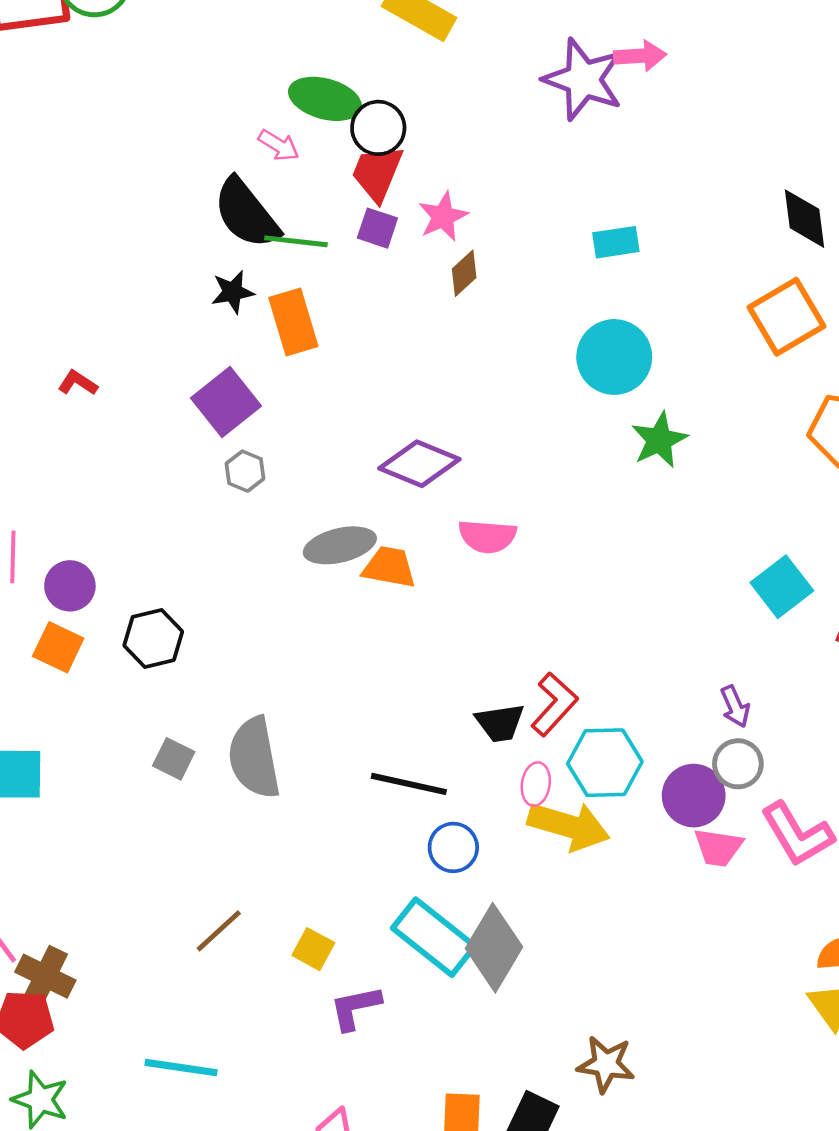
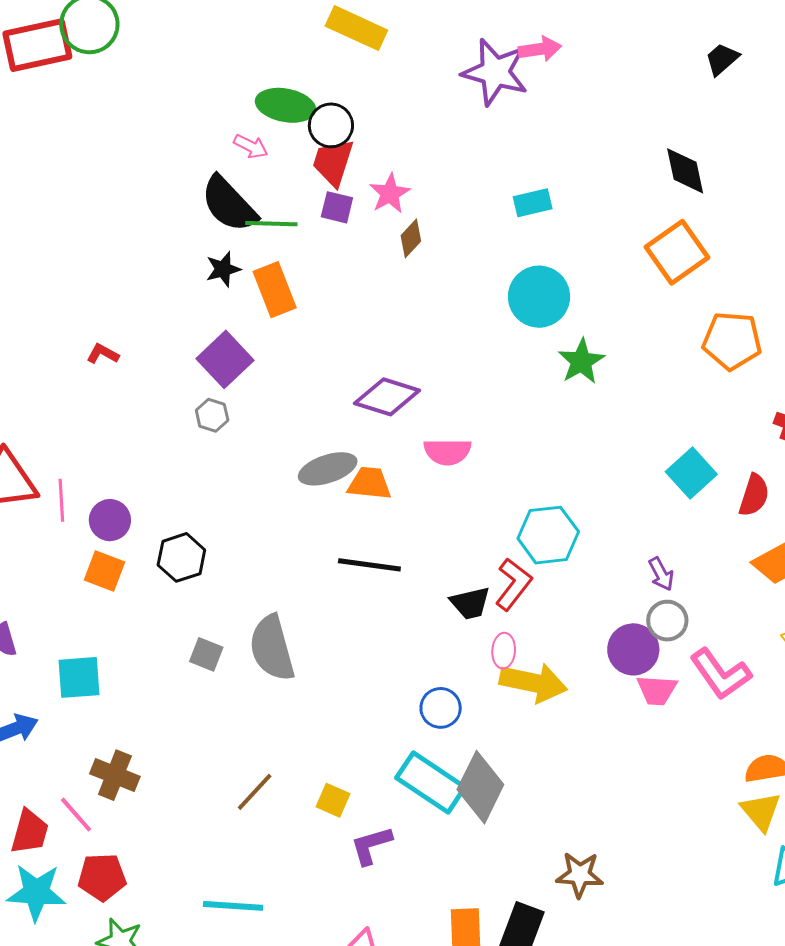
gray hexagon: (245, 471) -> (212, 415), moved
cyan hexagon: (605, 763) -> (548, 535), moved
black line: (409, 784) -> (369, 565), moved
brown cross: (45, 976) -> (115, 775), moved

